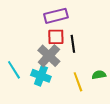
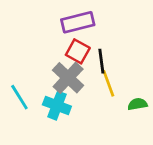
red square: (56, 37) -> (78, 51), turned 30
yellow line: (78, 82) -> (108, 83), moved

